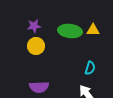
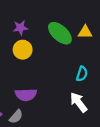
green ellipse: (70, 31) -> (60, 33), turned 35

